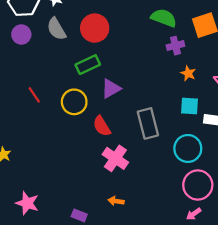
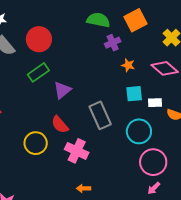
yellow circle: (74, 102) -> (36, 143), moved

